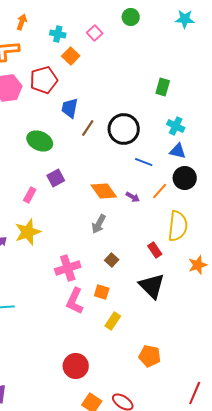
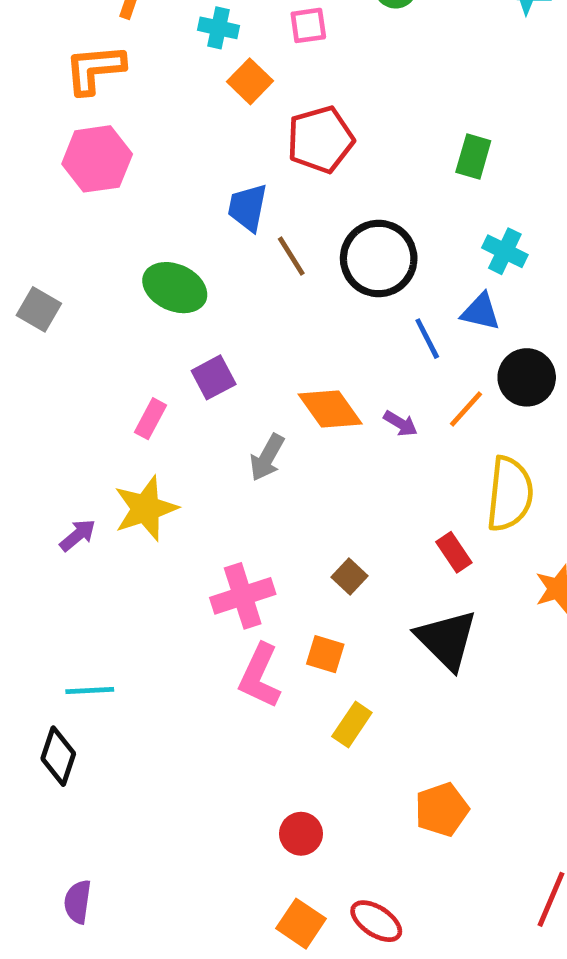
pink square: (95, 33) -> (308, 25), turned 35
red pentagon: (44, 80) -> (320, 140), moved
brown line: (88, 128) -> (291, 256), turned -66
blue triangle: (178, 151) -> (481, 312), moved
blue line: (144, 162) -> (427, 339), turned 42
gray arrow: (99, 224) -> (267, 458), moved
orange pentagon: (150, 356) -> (442, 809), turned -30
red circle: (76, 366) -> (301, 834), moved, size x0.7

